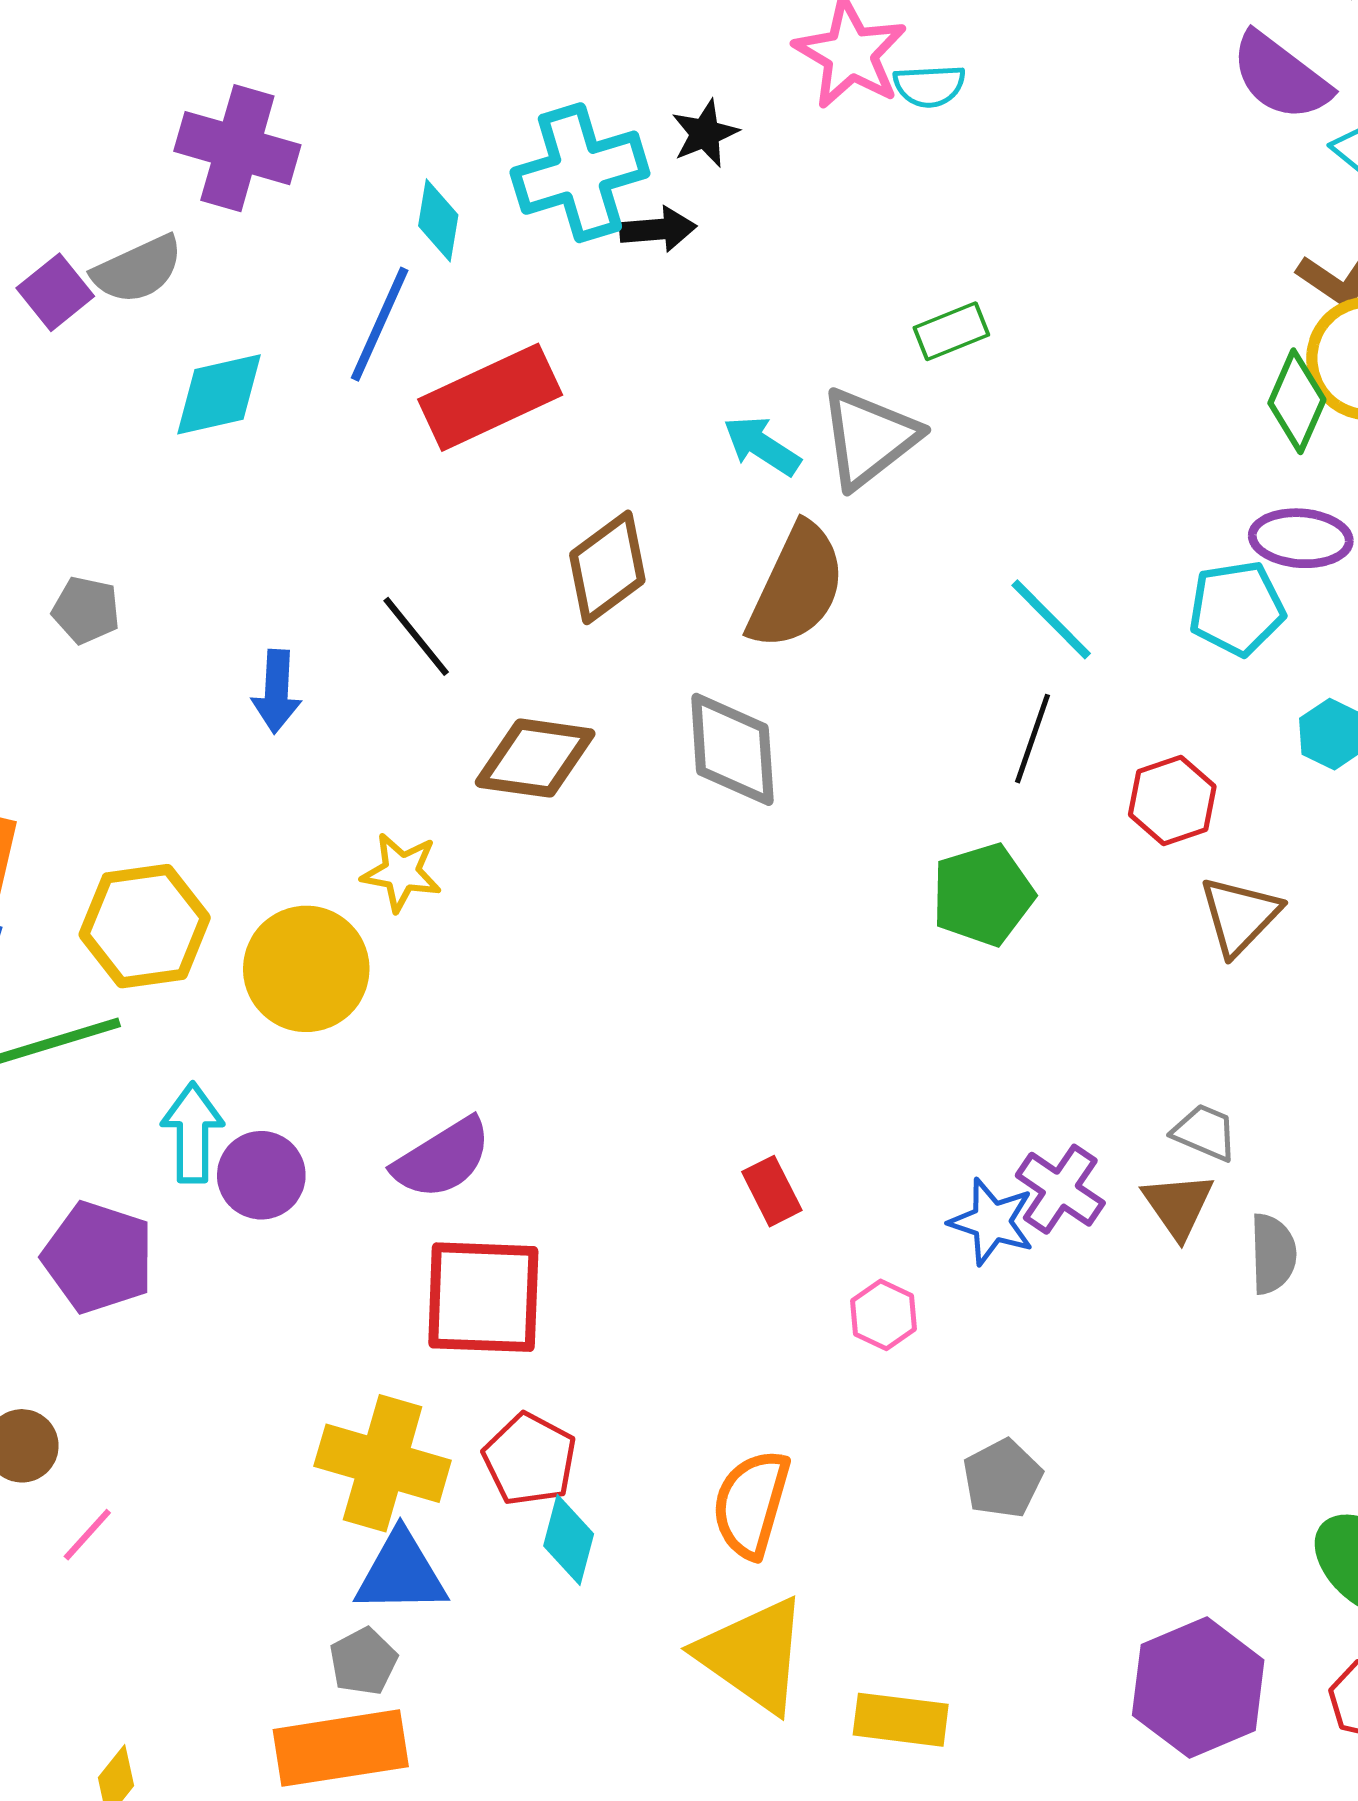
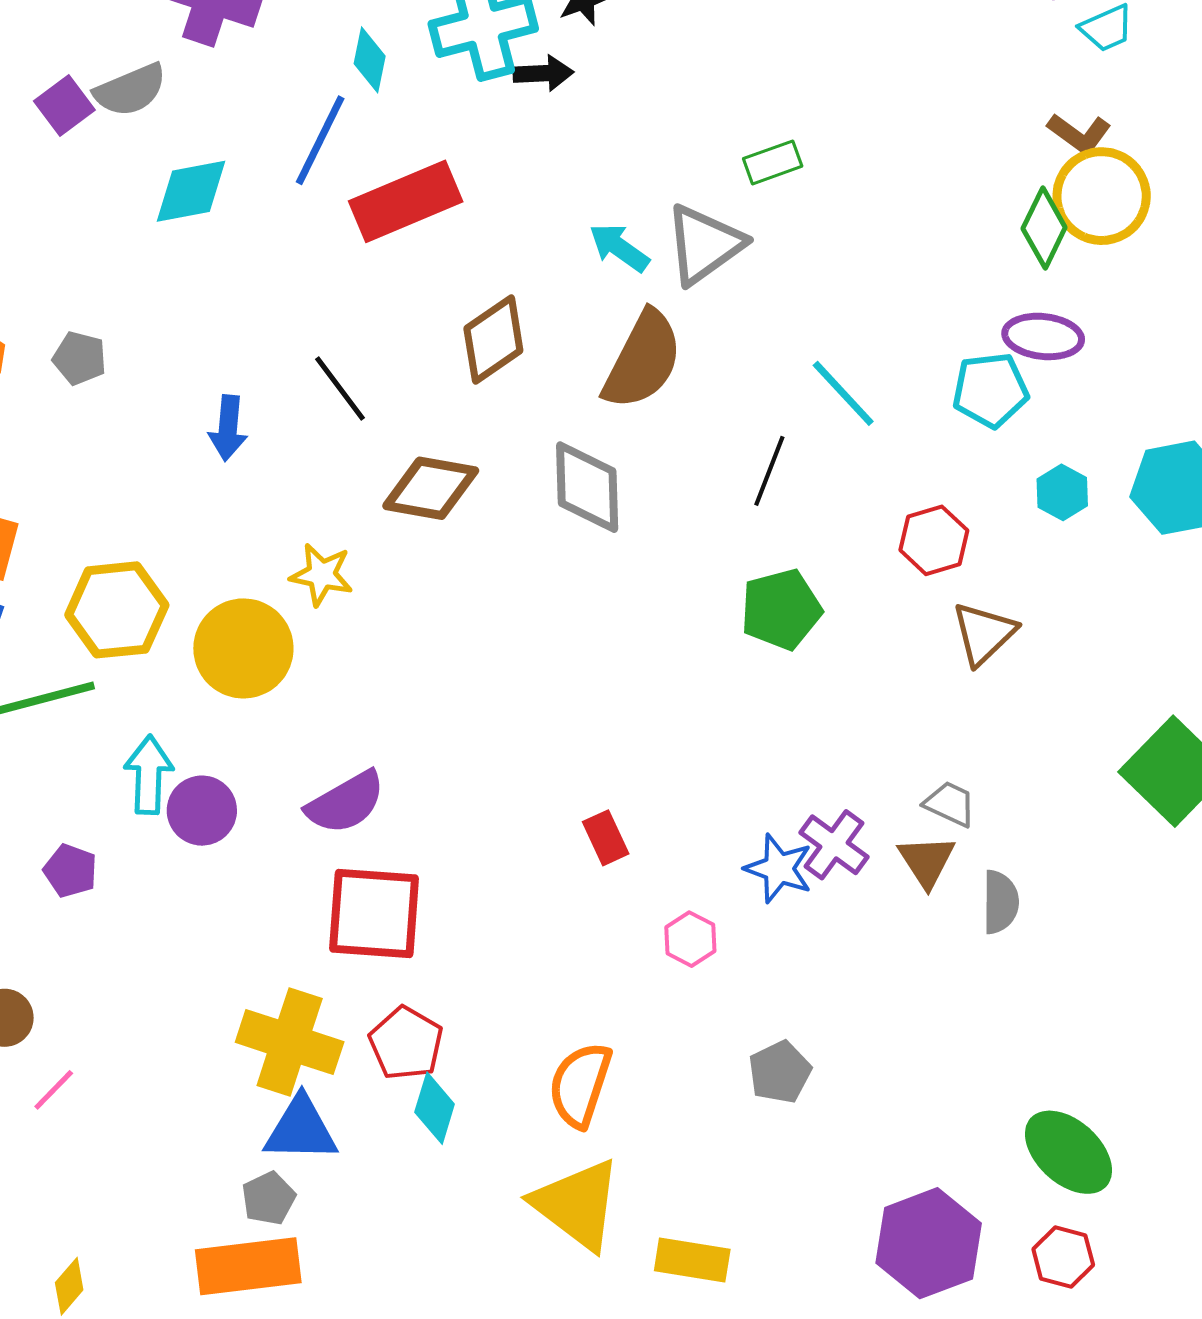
black line: (1032, 739) -> (769, 471), moved
purple pentagon: (98, 1257) -> (70, 871), size x0.6

